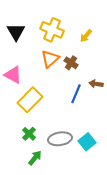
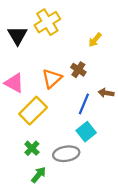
yellow cross: (52, 30) -> (47, 22), moved, turned 35
orange triangle: (50, 59) -> (52, 79), moved
cyan square: (87, 142) -> (86, 132), moved

